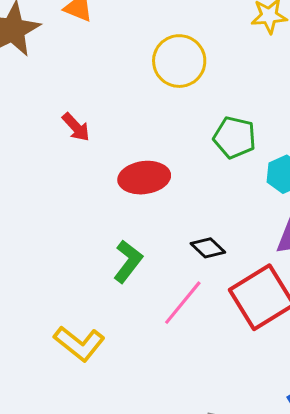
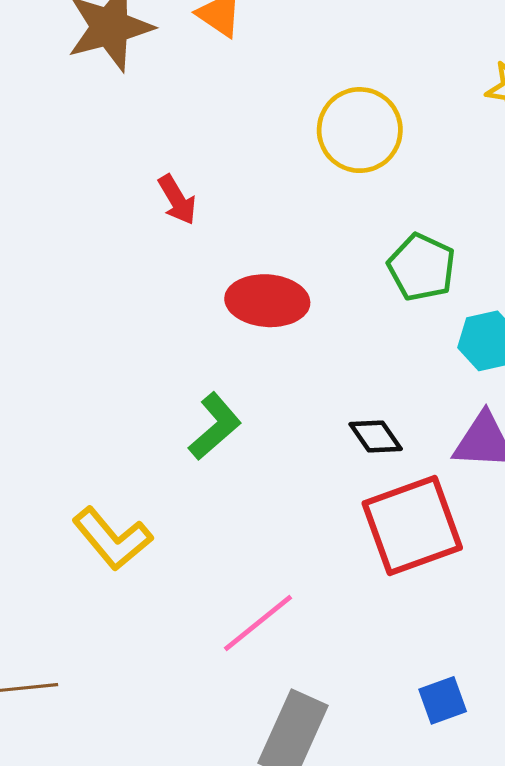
black diamond: (208, 248) -> (376, 437), moved
pink line: (183, 303) -> (258, 623), moved

